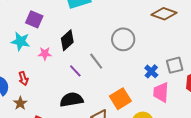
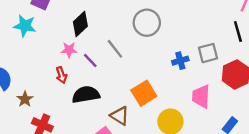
pink star: (45, 54) -> (69, 50), moved
blue cross: (151, 71) -> (180, 61), turned 32
red arrow: (23, 78) -> (61, 75), moved
pink trapezoid: (161, 92) -> (201, 96), moved

